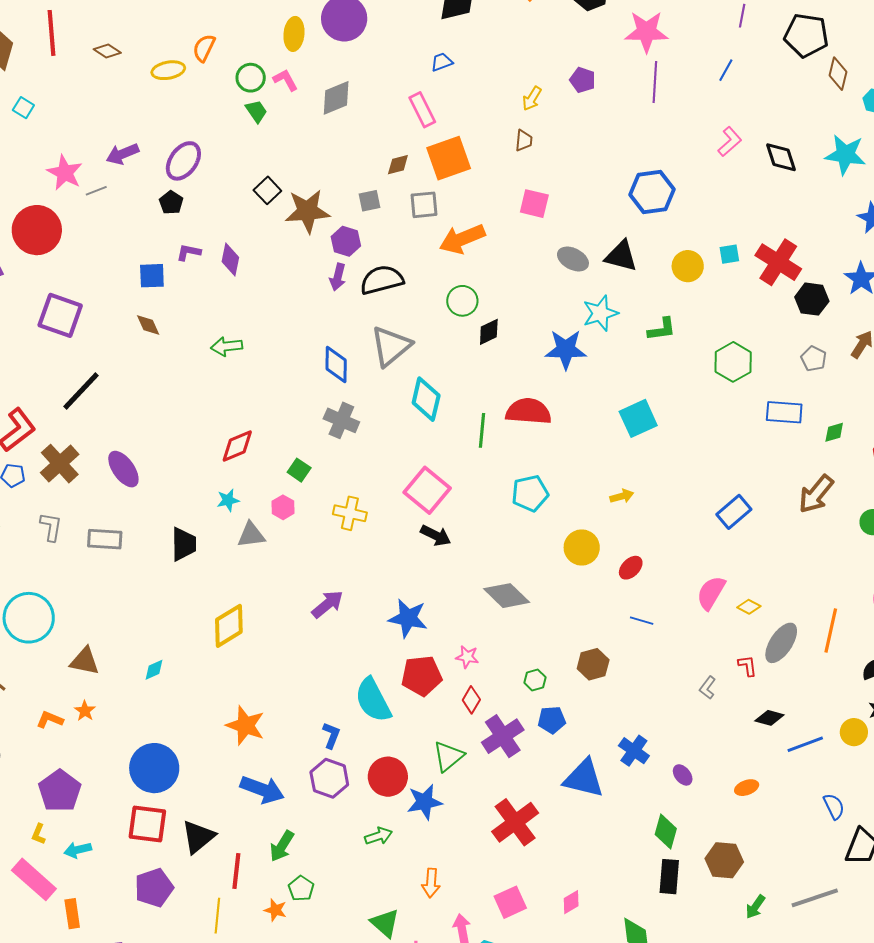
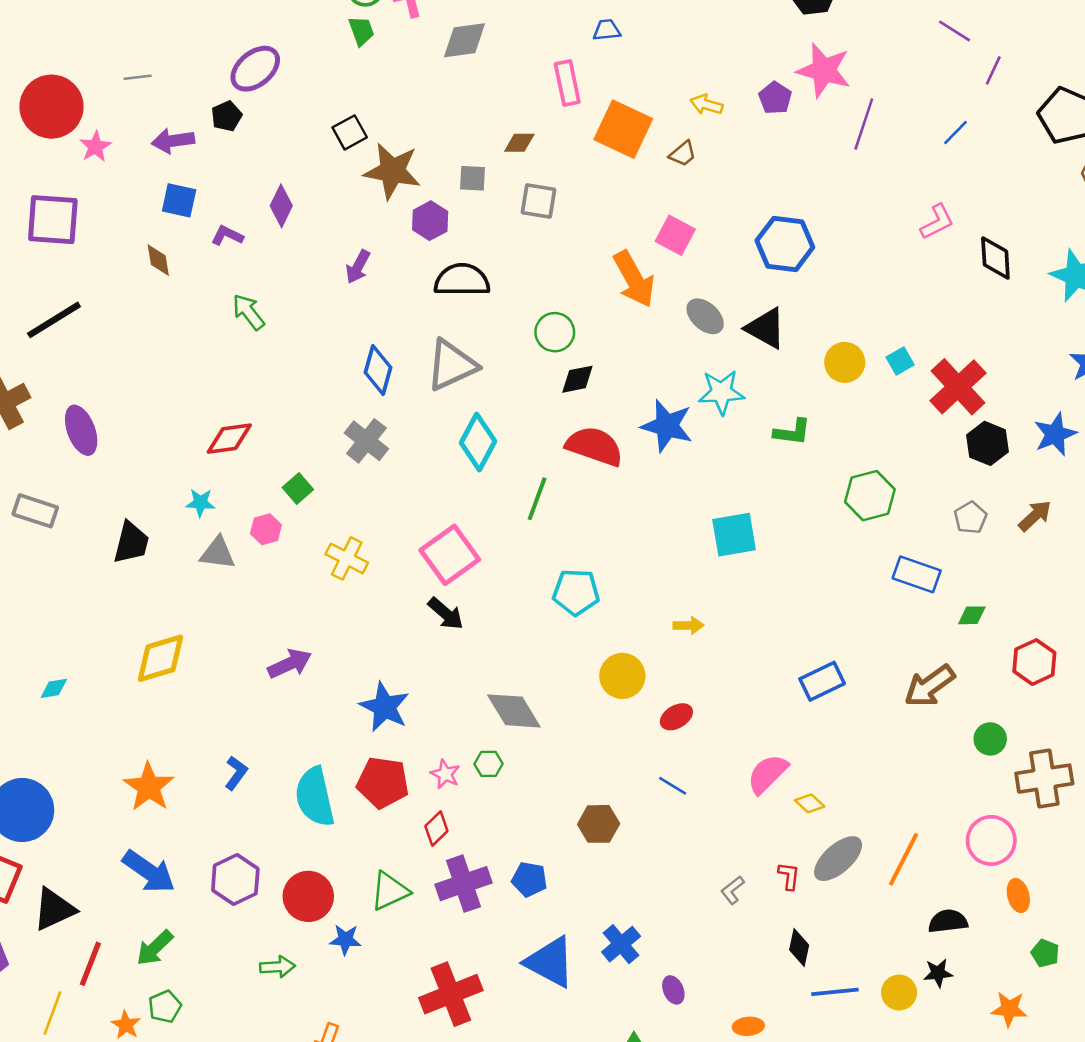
pink star: (646, 32) -> (824, 70), moved
yellow arrow: (532, 99) -> (706, 105), turned 60
brown trapezoid: (524, 140) -> (683, 154), turned 30
purple arrow: (122, 154) -> (173, 141), moved
orange square: (449, 158) -> (623, 129), moved, turned 30
pink star: (65, 173) -> (95, 147), moved, size x0.7
blue hexagon: (652, 192) -> (785, 244), moved
orange arrow: (462, 239) -> (634, 279), moved, turned -111
purple L-shape: (189, 252) -> (227, 236), moved
cyan square: (729, 254) -> (900, 361), turned -35
purple arrow: (338, 277) -> (358, 267), moved
purple square: (60, 315) -> (53, 220), turned -30
green arrow: (227, 346) -> (248, 312), turned 44
red semicircle: (529, 411) -> (594, 446), moved
green hexagon: (535, 680) -> (489, 764), moved
black diamond: (769, 718) -> (799, 947), turned 72
blue L-shape: (331, 735) -> (236, 773), moved
blue star: (425, 802) -> (345, 940), size x0.7

